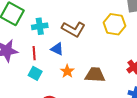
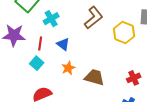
cyan cross: (40, 26) -> (51, 19), turned -35
brown L-shape: (73, 29) -> (94, 18), moved, turned -80

